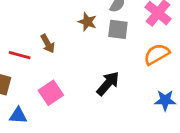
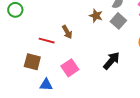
gray square: (118, 29) -> (118, 21), turned 35

